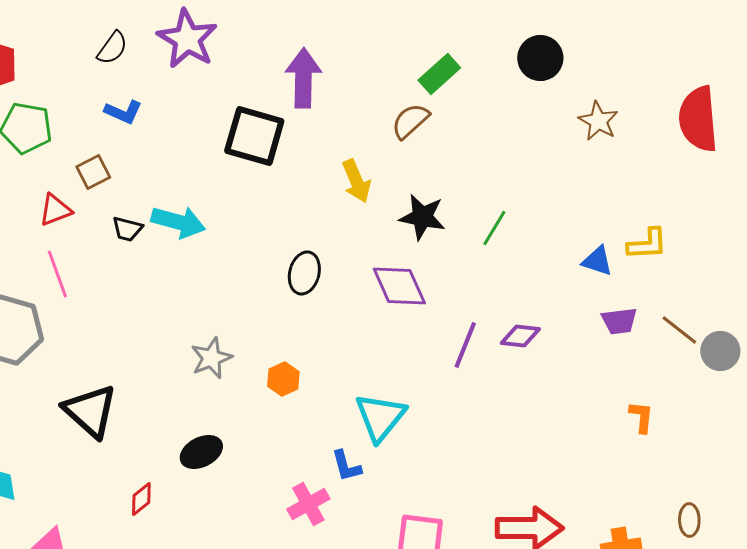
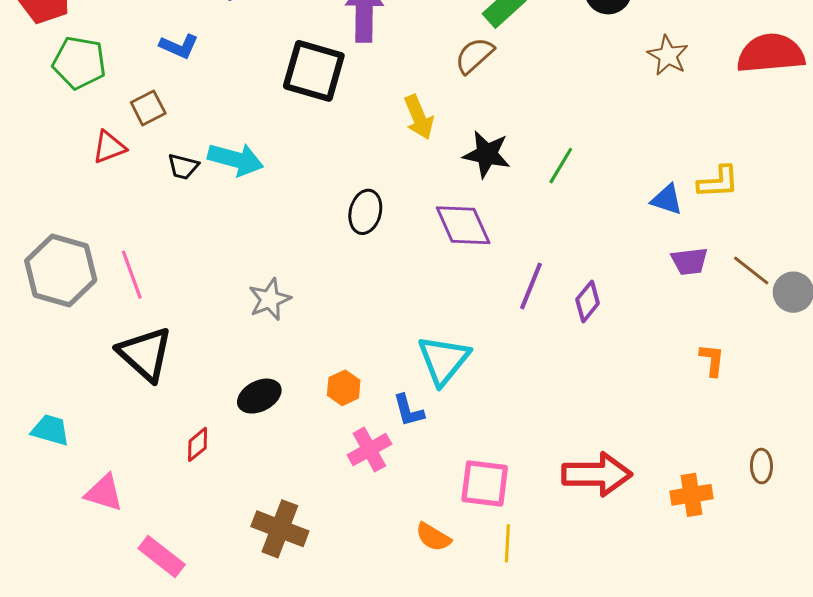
red semicircle: (698, 119) -> (771, 53), turned 90
pink line: (57, 274) -> (132, 275), moved
purple diamond: (520, 336) -> (588, 301), moved, turned -57
orange hexagon: (283, 379) -> (344, 388), moved

